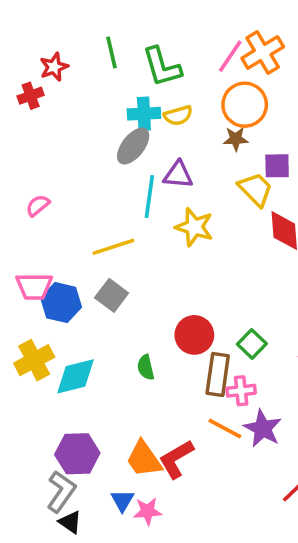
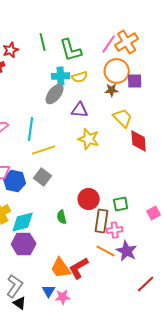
purple square: (277, 166) -> (135, 81), moved
cyan line: (149, 196) -> (31, 129), moved
green square: (252, 344) -> (121, 204), turned 35
purple hexagon: (77, 454) -> (24, 244), moved

